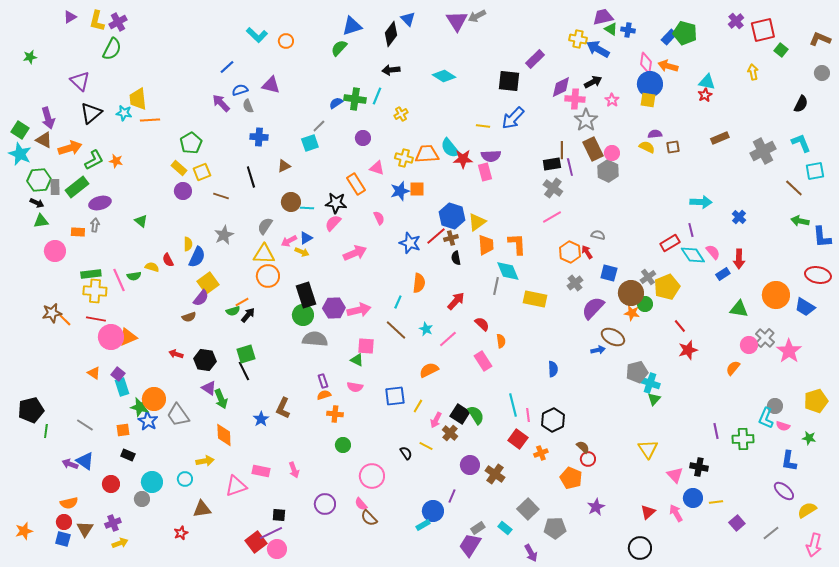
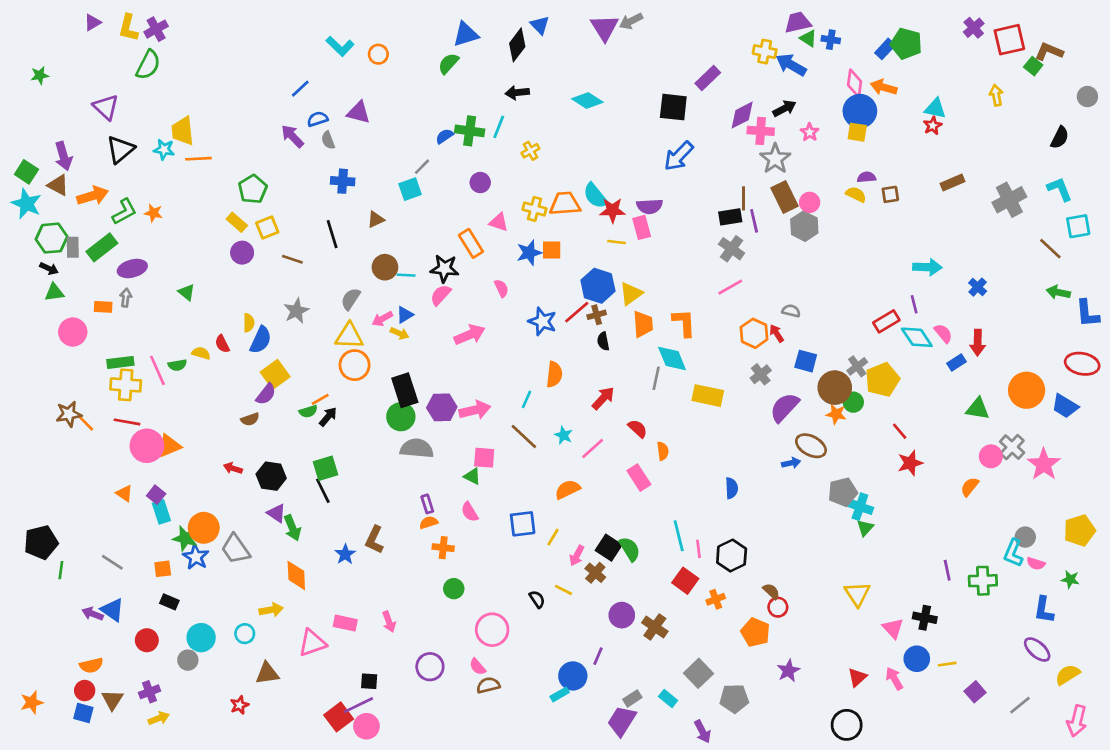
brown L-shape: (820, 39) -> (1049, 52), moved
yellow line: (483, 126) -> (616, 242), moved
pink semicircle: (355, 387) -> (470, 512), turned 49
brown semicircle: (369, 518) -> (488, 685), turned 120

